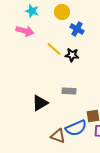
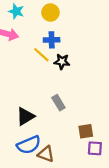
blue cross: (77, 29) -> (52, 40), moved, turned -32
gray rectangle: (69, 91) -> (58, 103), turned 56
blue semicircle: (76, 128) -> (29, 145), moved

